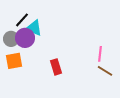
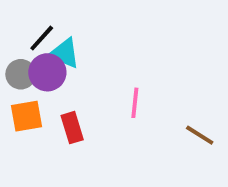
pink line: (100, 54) -> (135, 103), moved
red rectangle: (56, 67) -> (72, 128), moved

